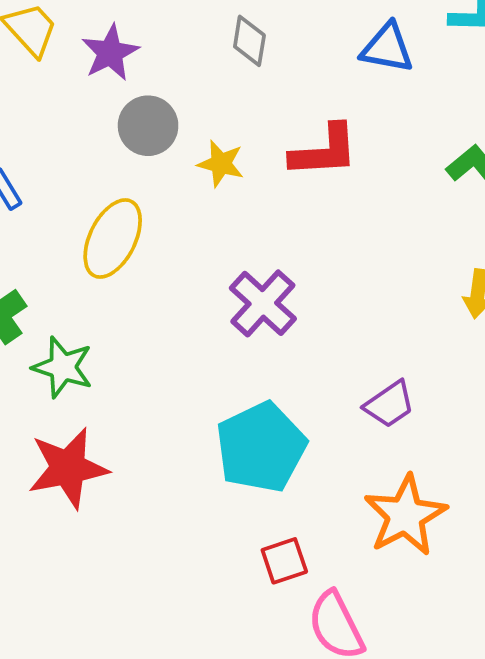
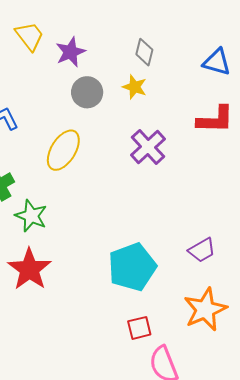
red L-shape: (324, 151) -> (215, 120), moved
yellow star: (221, 164) -> (135, 87), moved
purple cross: (263, 303) -> (148, 147), moved
red star: (68, 468) -> (29, 269), turned -30

